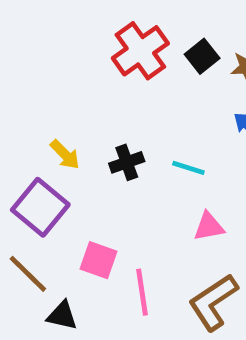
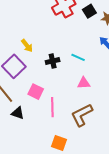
black cross: (127, 162) -> (53, 61), moved

